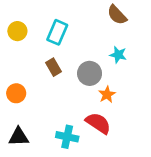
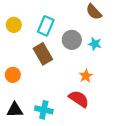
brown rectangle: (53, 67) -> (43, 54), size x1.5
gray circle: (90, 73) -> (72, 40), moved
cyan cross: (67, 137) -> (44, 110), moved

